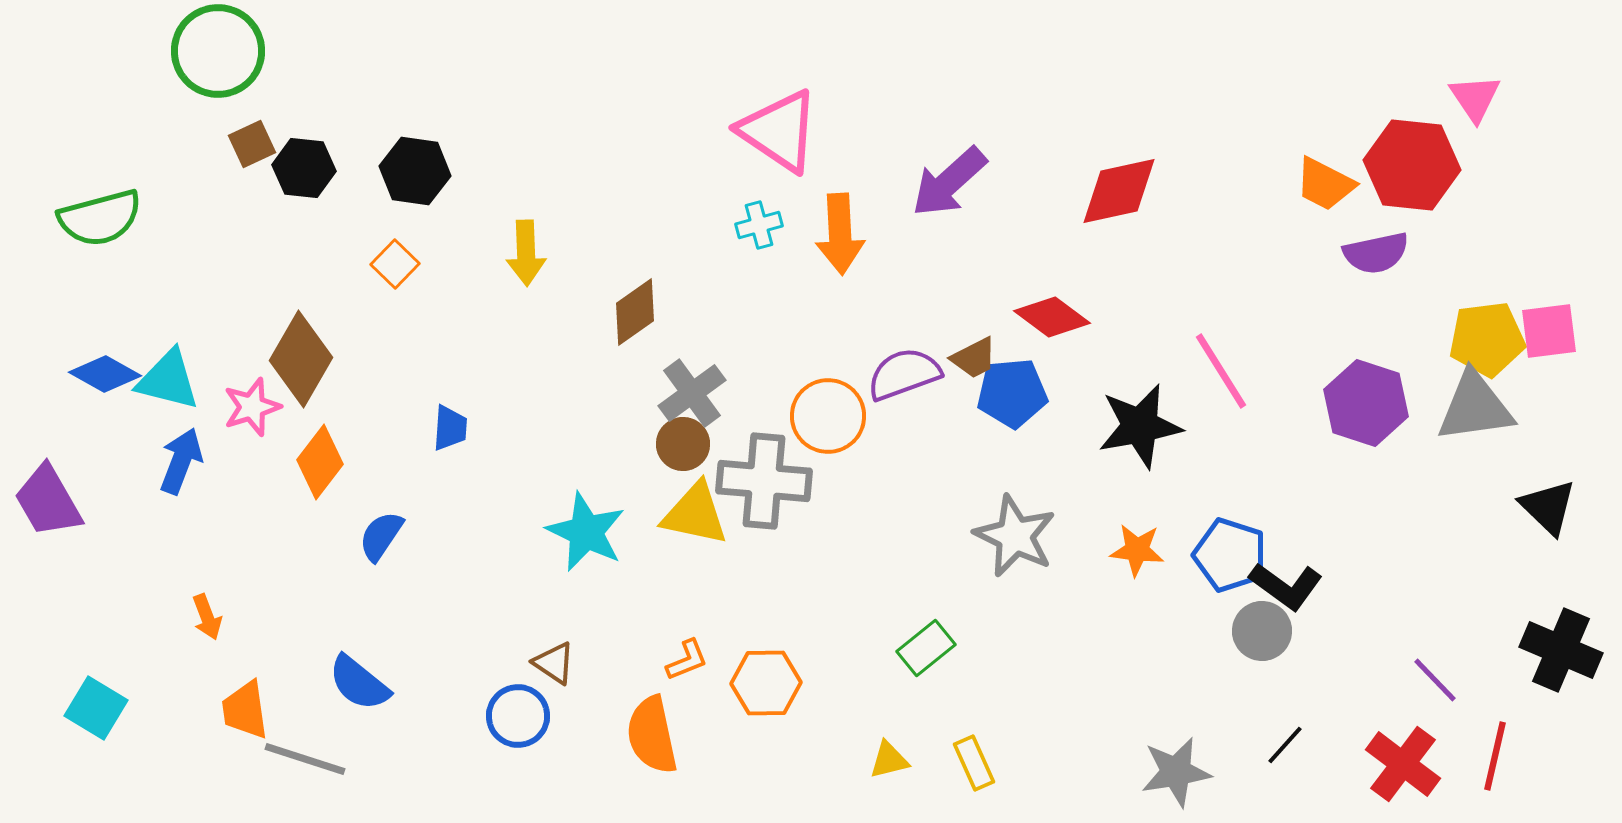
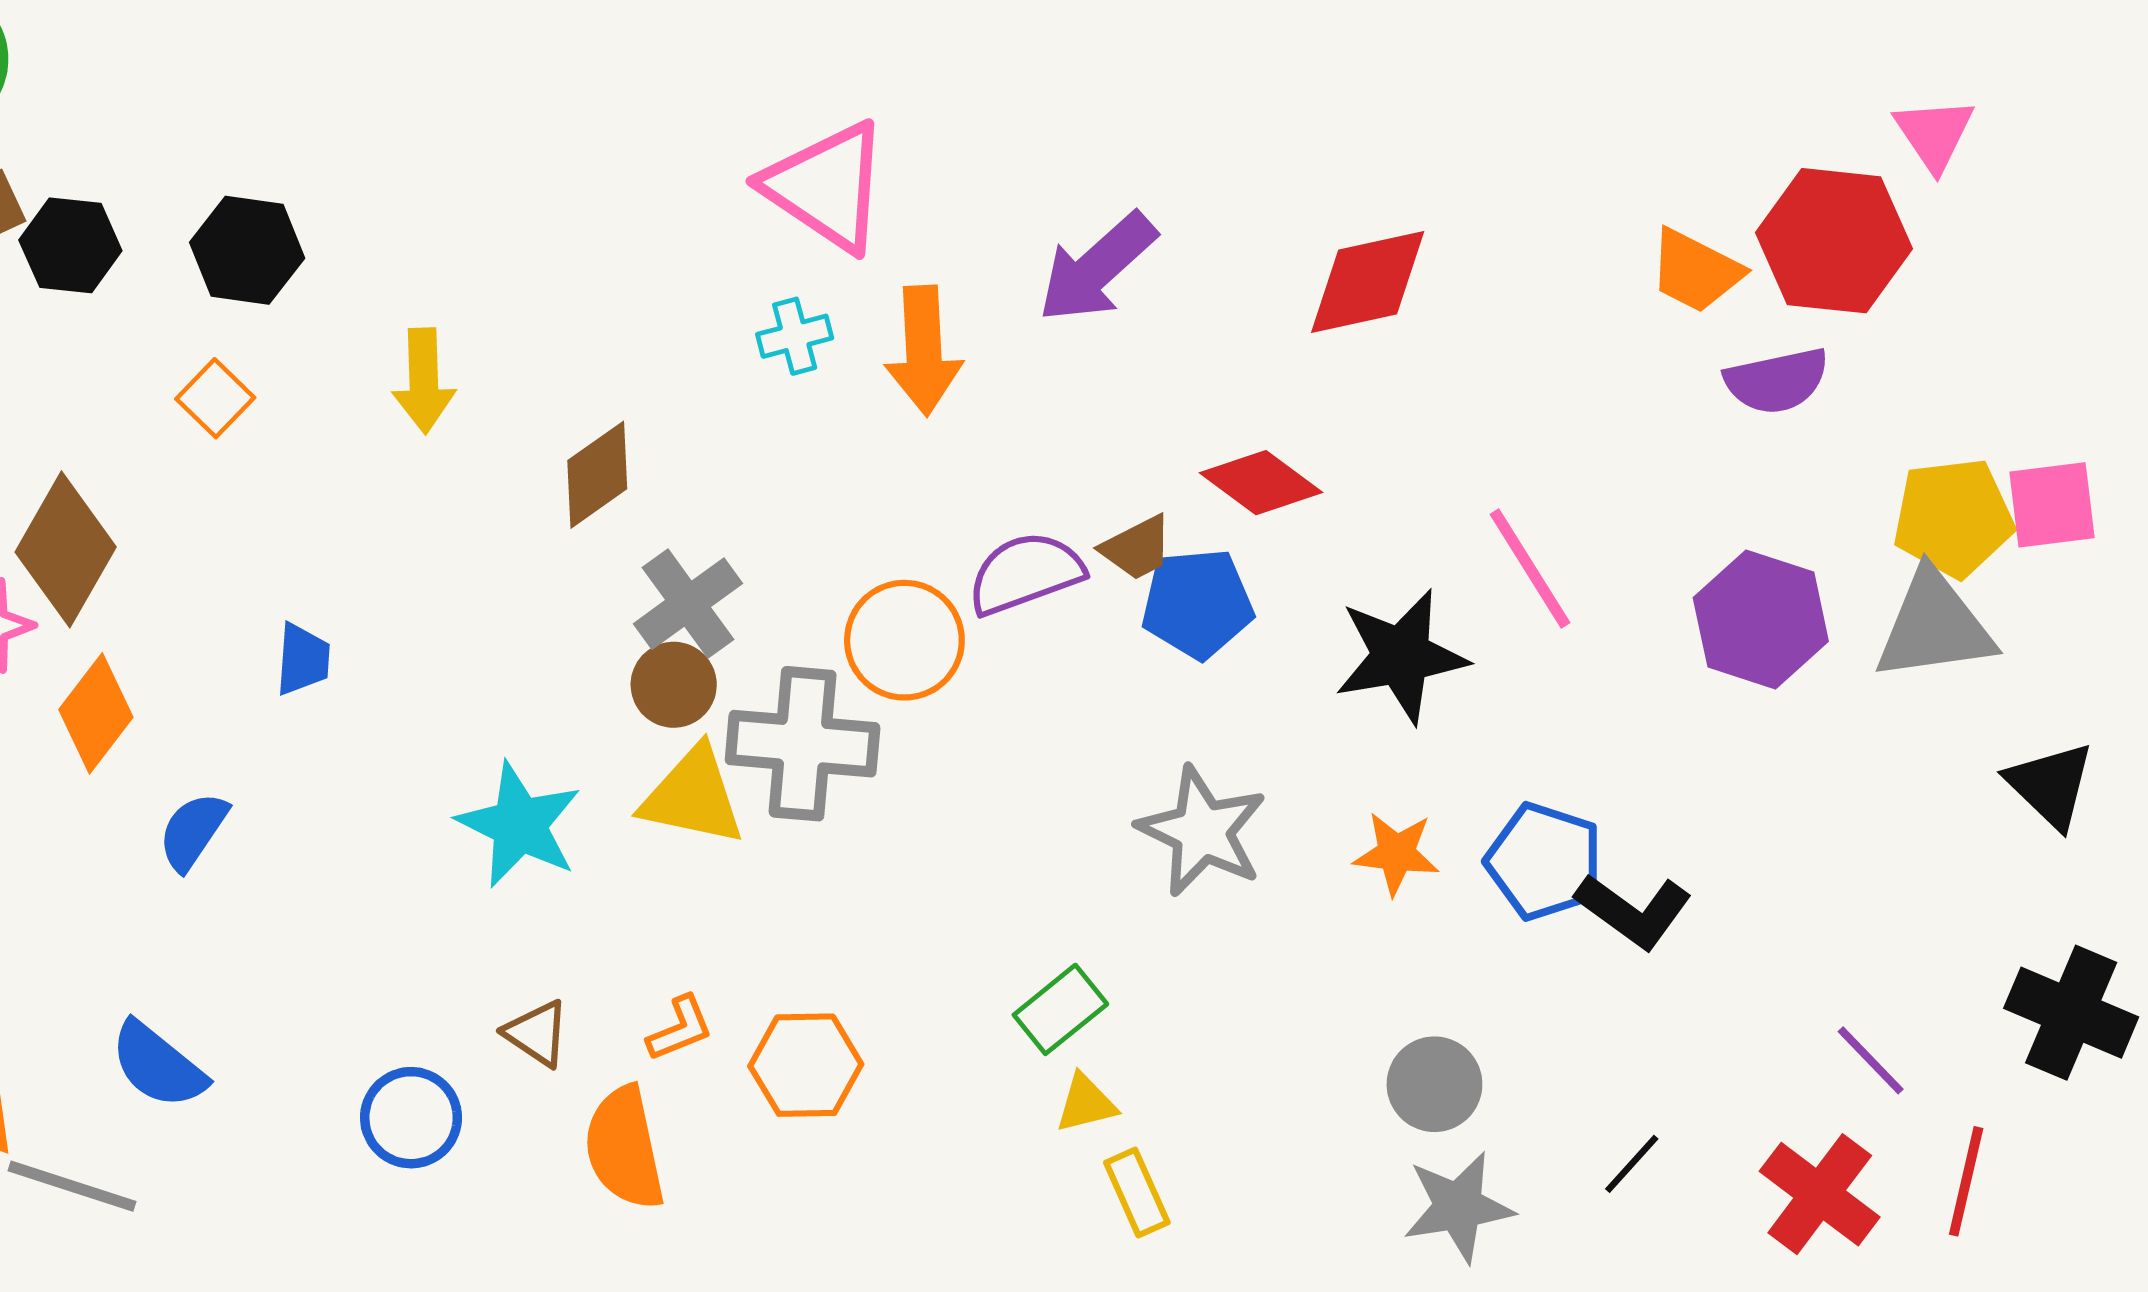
gray circle: (1262, 631) -> (1434, 1084), moved
brown triangle: (554, 663) -> (537, 1033), moved
yellow triangle: (889, 760) -> (1086, 1103), moved

